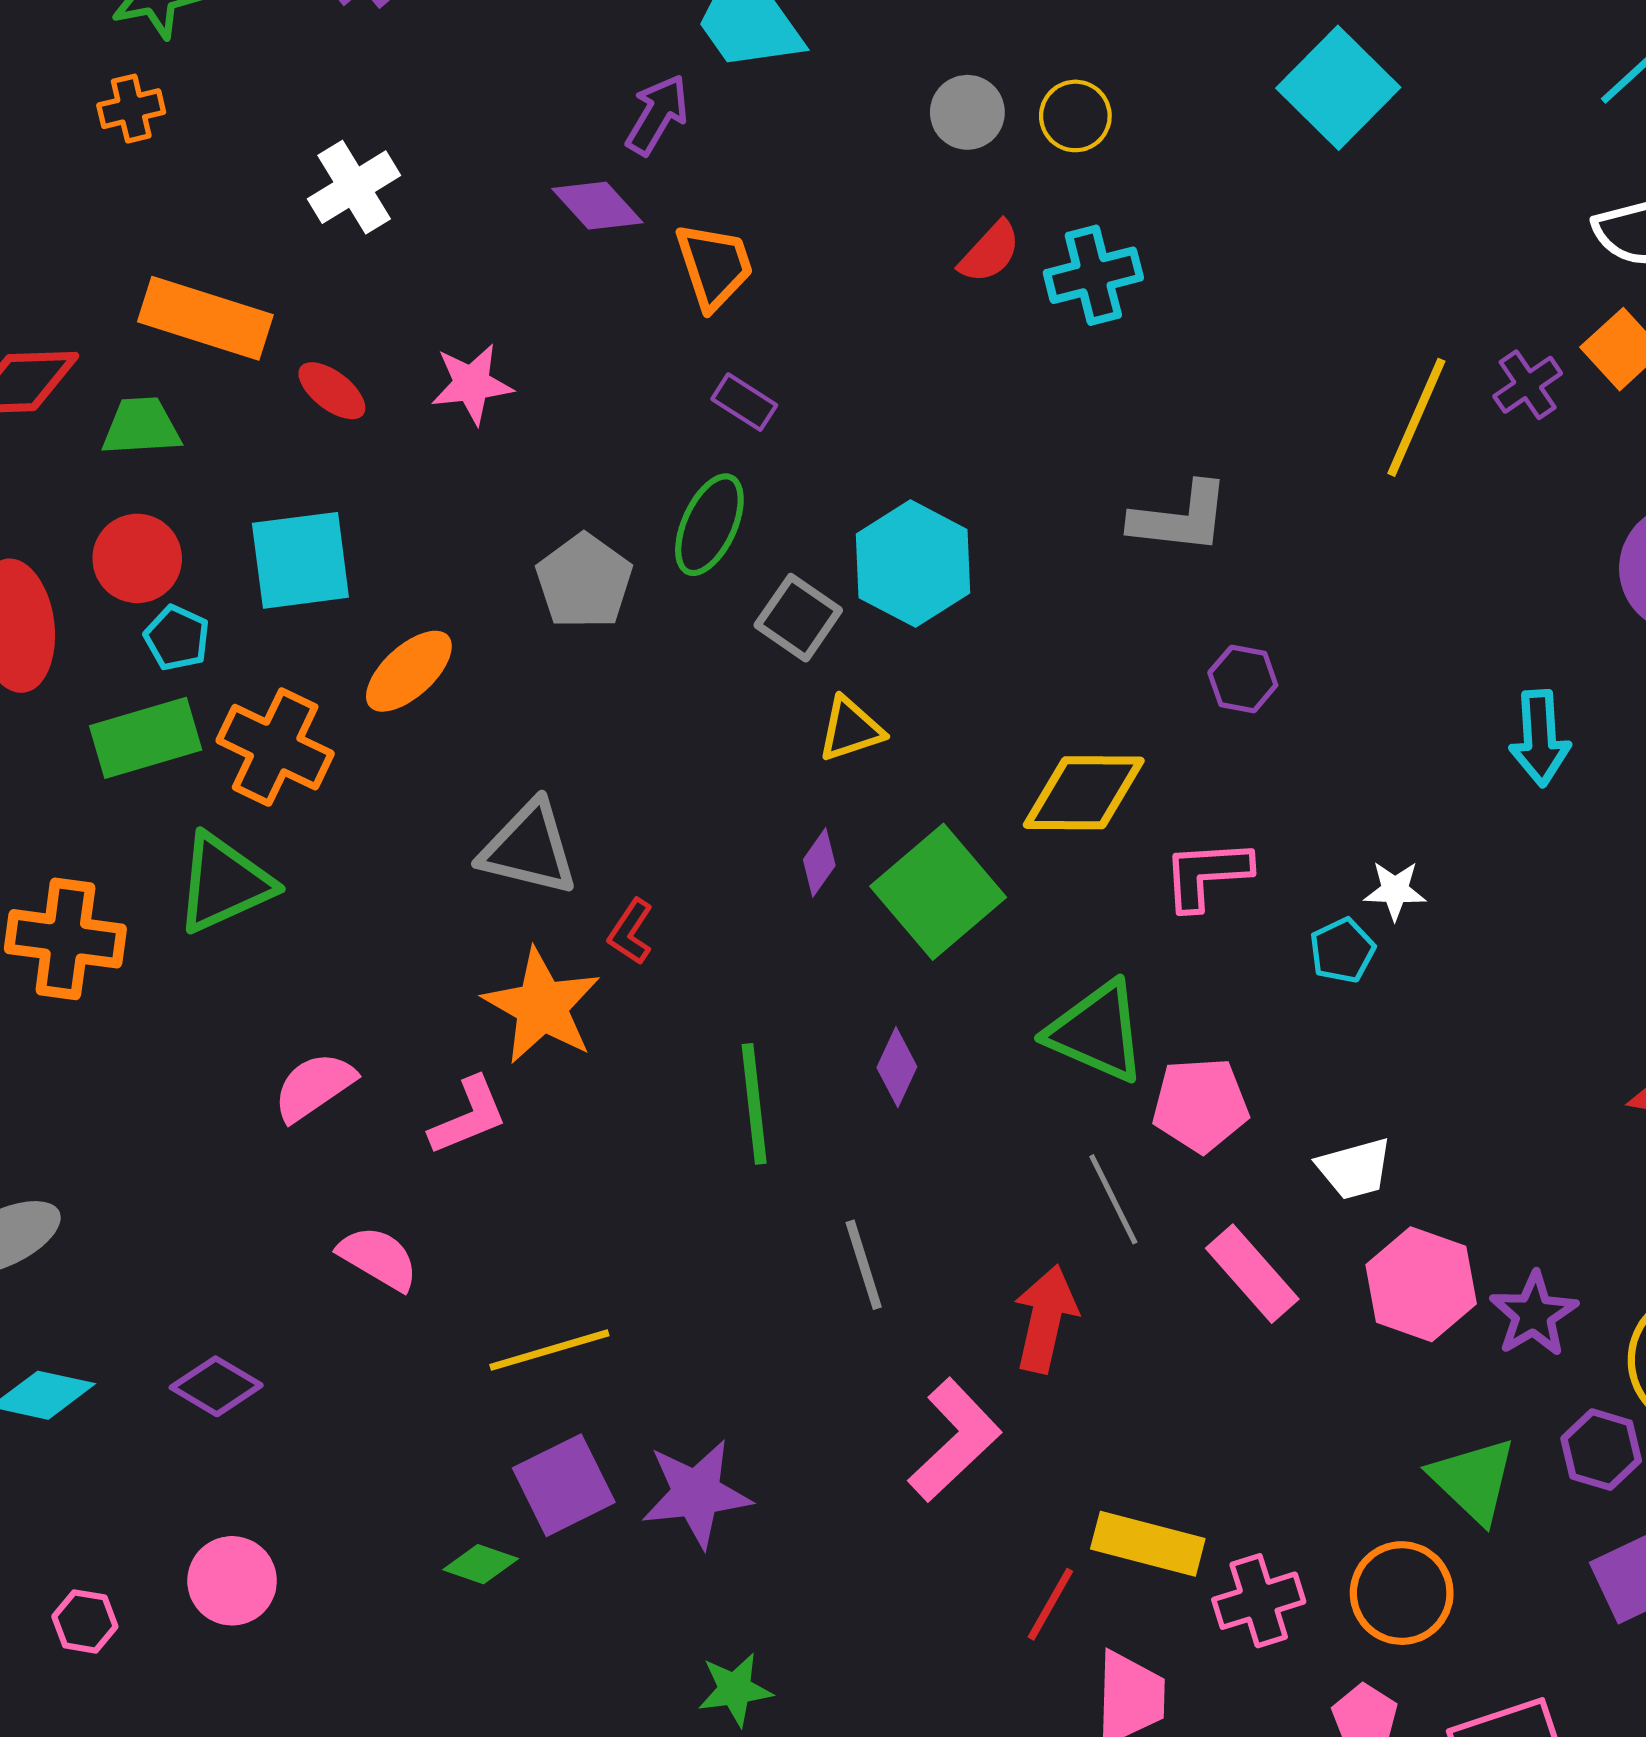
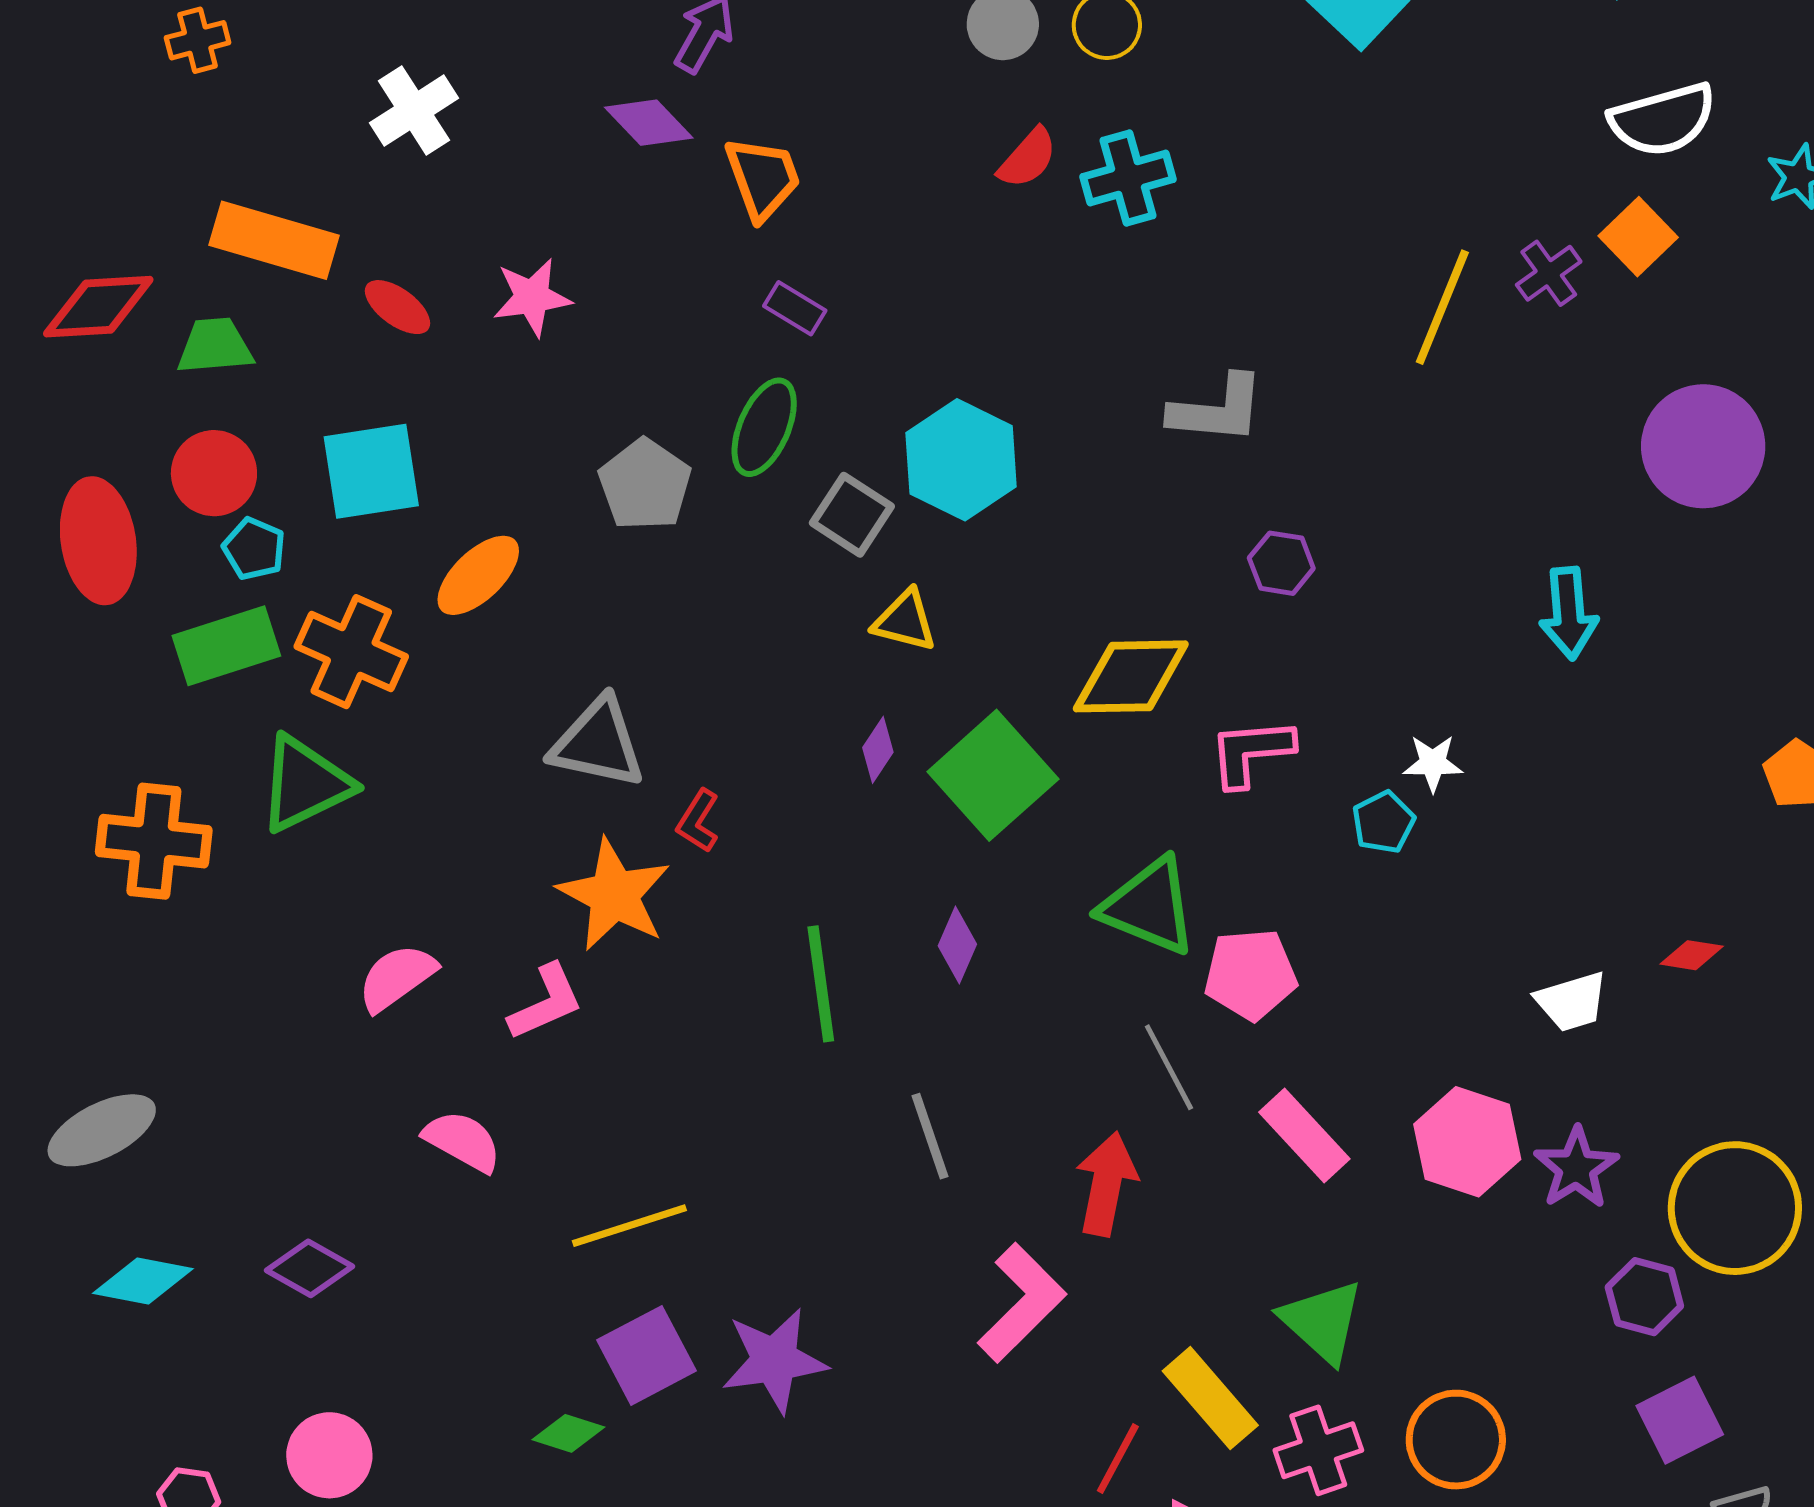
yellow triangle: (851, 729) -> (905, 621), turned 34
white trapezoid: (1355, 1169) -> (1572, 1002), moved
green triangle: (1473, 1480) -> (1322, 1321), moved
yellow rectangle: (1148, 1544) -> (1210, 1398), turned 36

